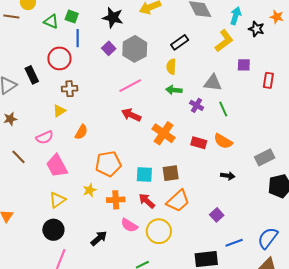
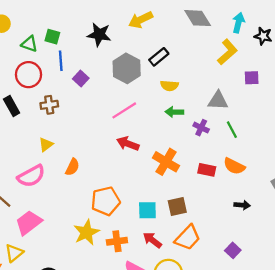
black rectangle: (180, 42) -> (159, 57), moved
purple square: (109, 48) -> (81, 78), moved
red circle: (59, 58) -> (28, 75), moved
yellow semicircle: (171, 67) -> (169, 86), turned -84
brown cross: (70, 89) -> (49, 105), moved
pink semicircle: (45, 137) -> (31, 176), size x1.4
pink trapezoid: (57, 166) -> (29, 223), moved, turned 85
yellow star: (90, 190) -> (86, 232), size x1.6
yellow triangle: (57, 200) -> (14, 253), moved

